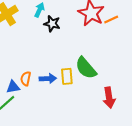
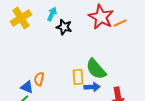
blue arrow: (48, 79) -> (92, 87), moved
blue triangle: (13, 87) -> (27, 87), turned 32

